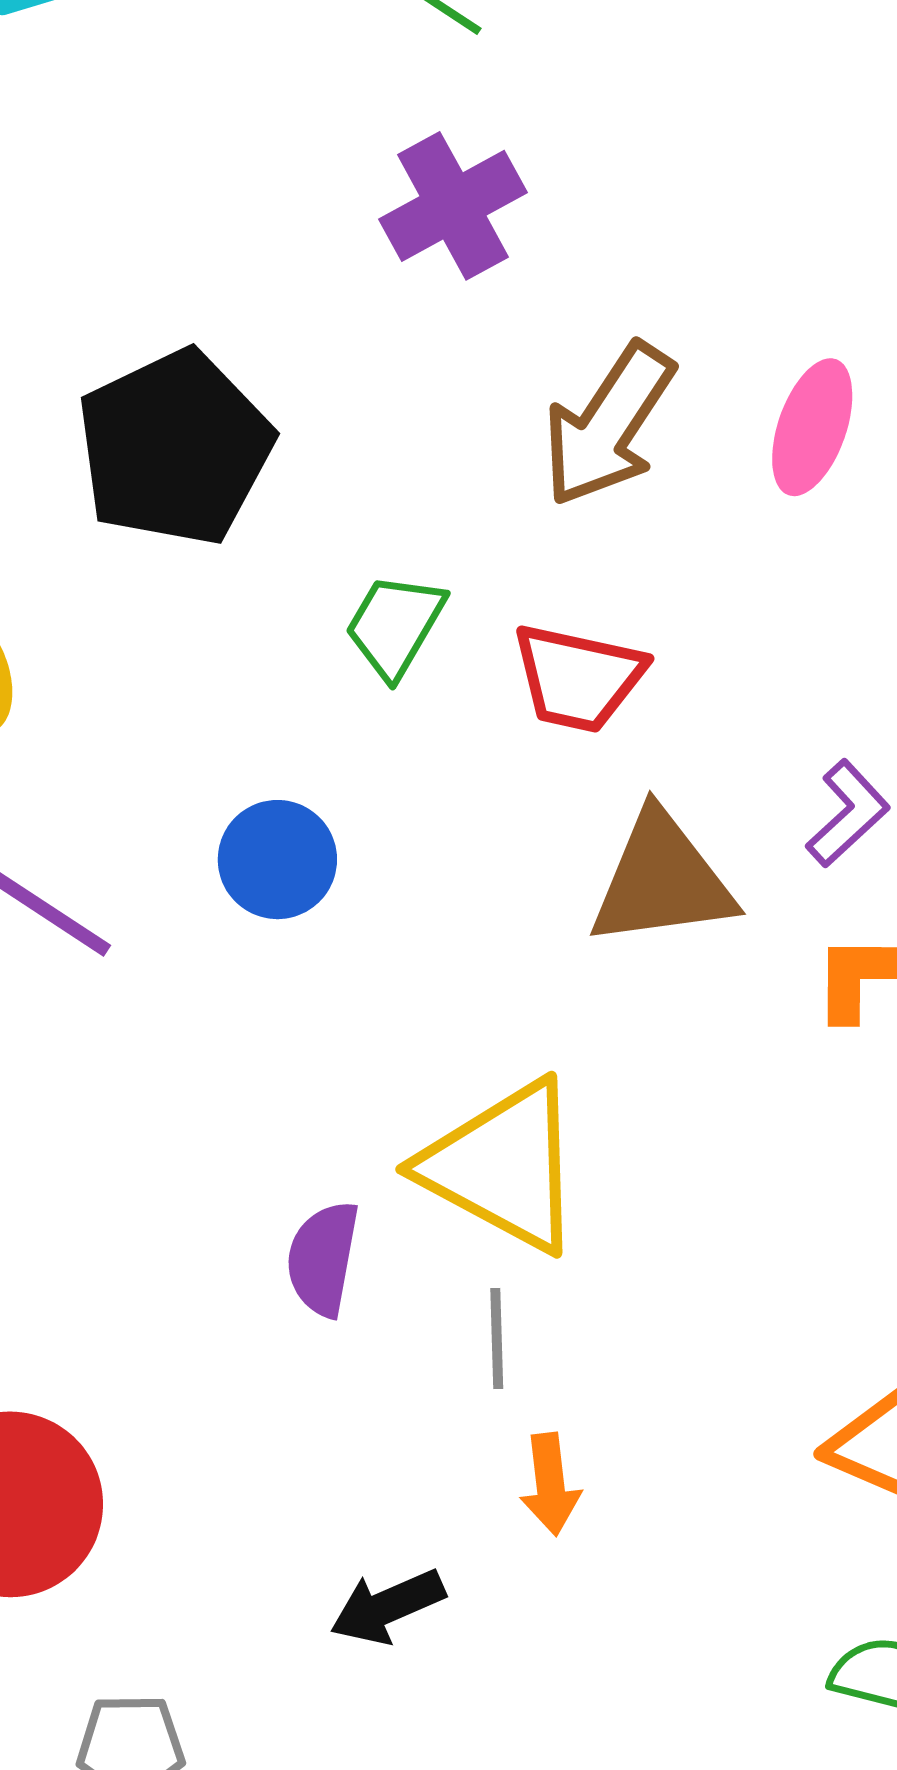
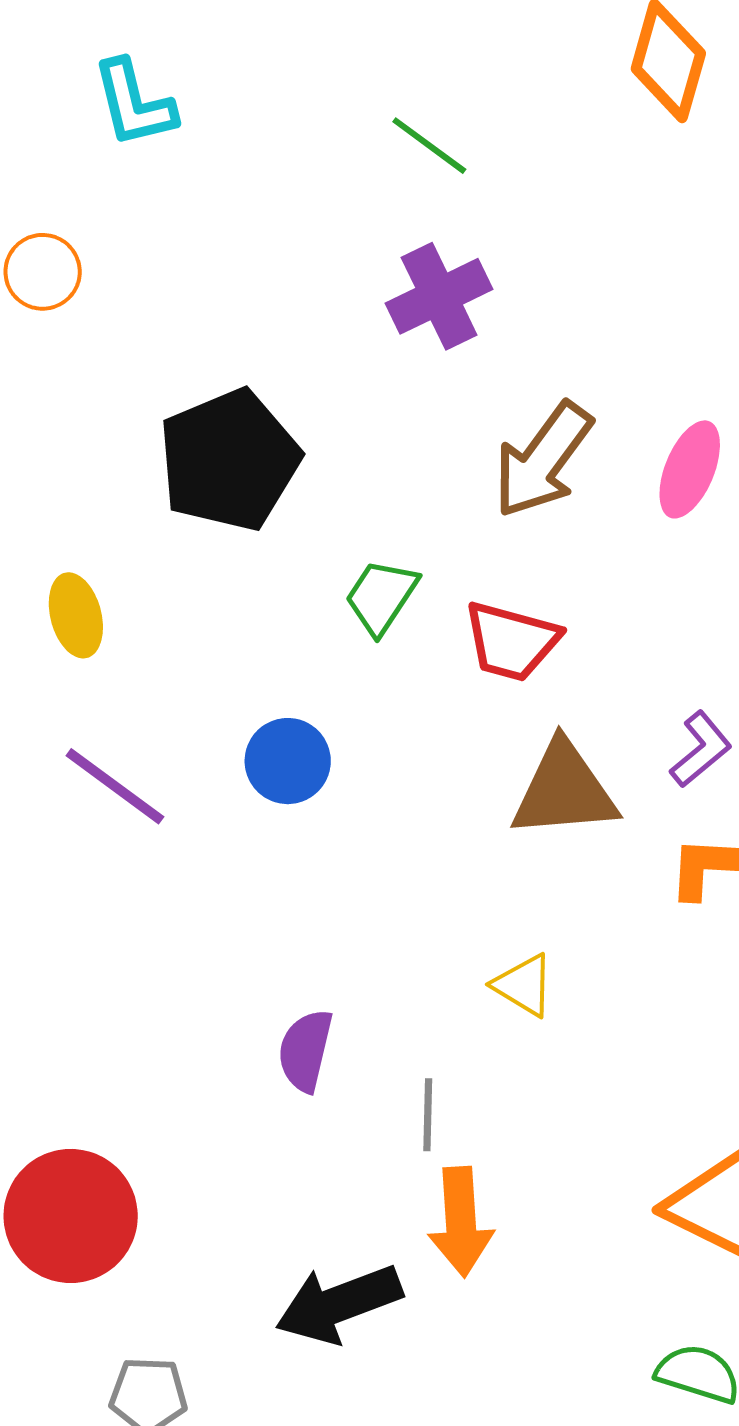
yellow triangle: (503, 1166) -> (524, 985), moved, size x0.5
orange arrow: (550, 1484) -> (461, 1222), size x1.5
black arrow: (387, 1607) -> (339, 1304), size x1.5

